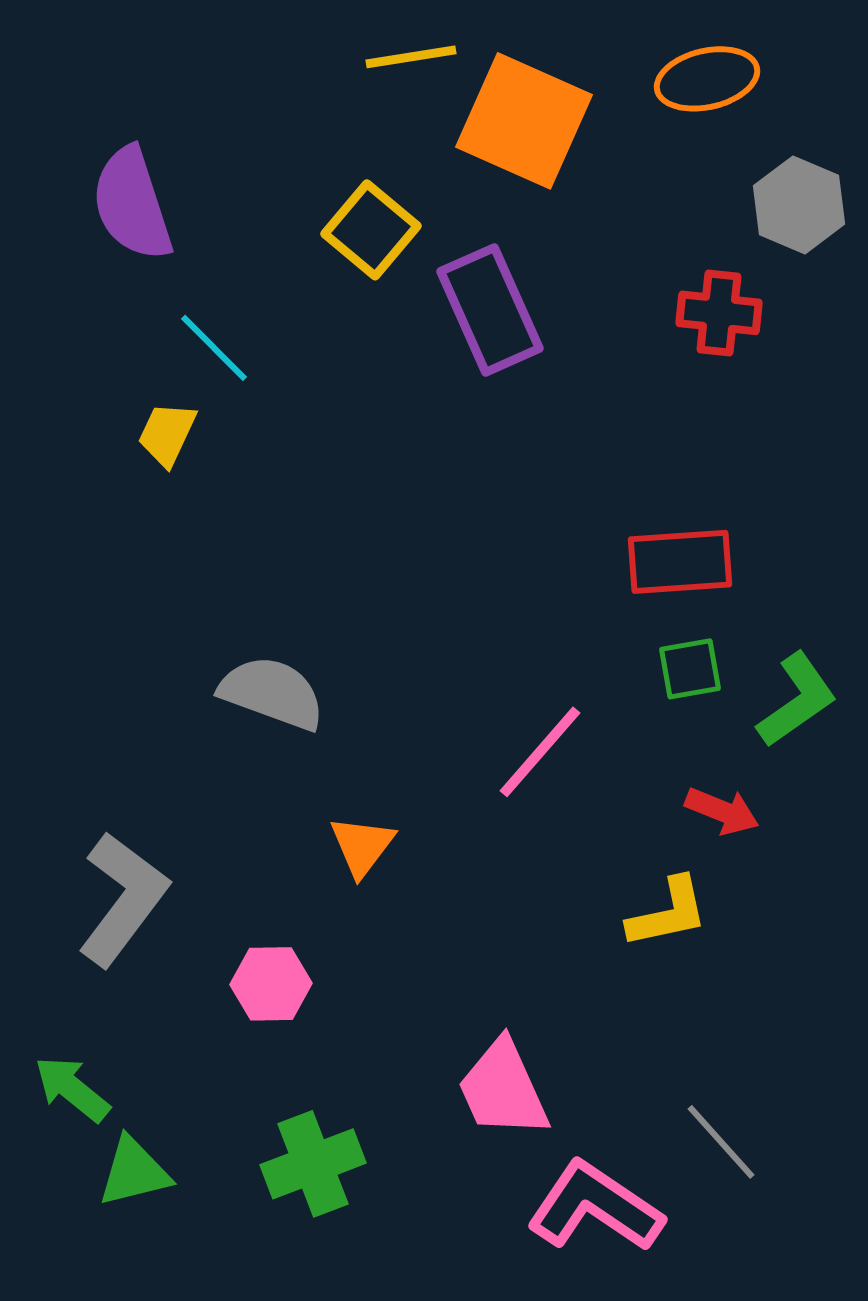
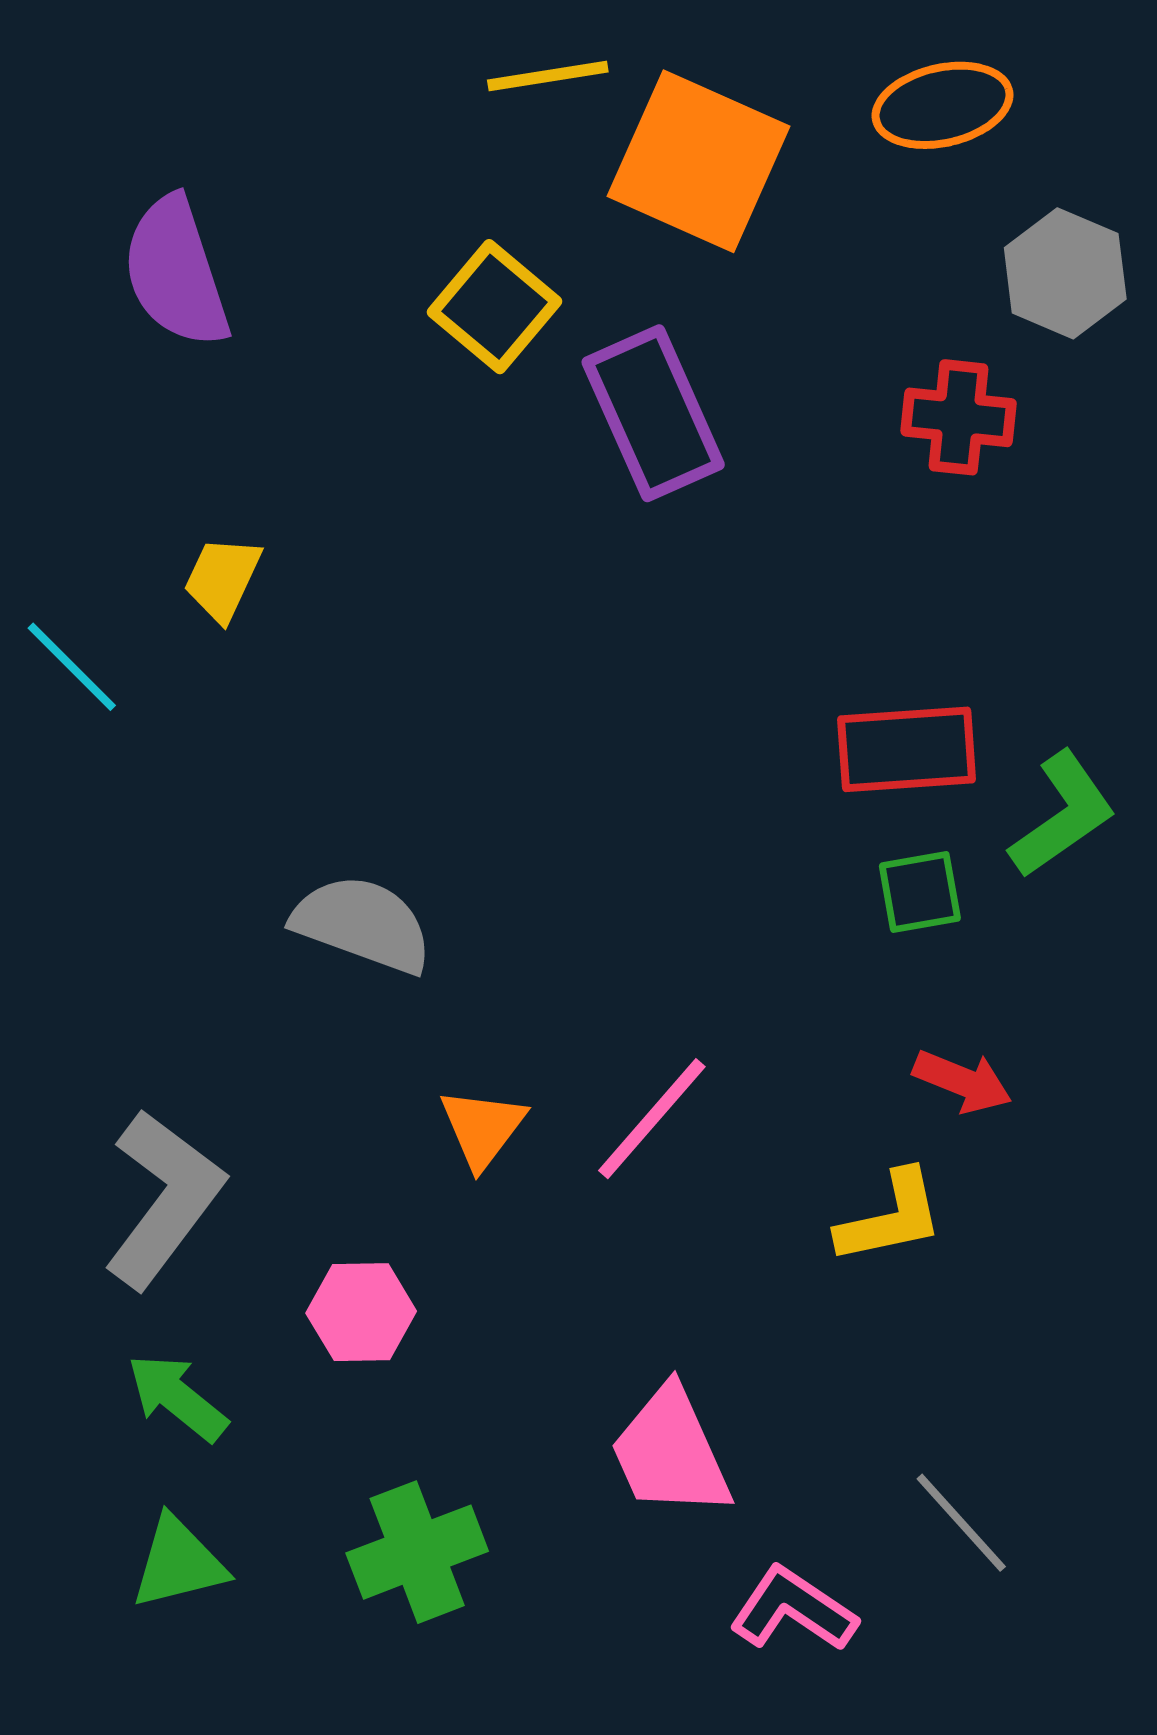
cyan line: (214, 348) -> (72, 667), moved
green L-shape: (797, 700) -> (1063, 815), moved
pink line: (540, 752) -> (652, 1119), moved
green arrow: (72, 1089) -> (177, 1397), moved
pink L-shape: (595, 1207) -> (793, 1609), size x0.7

